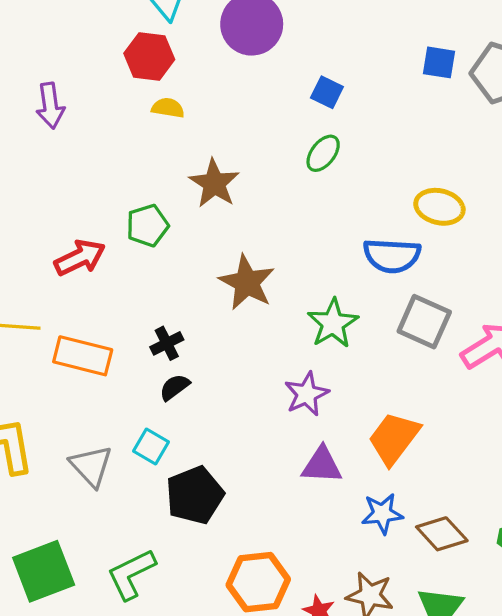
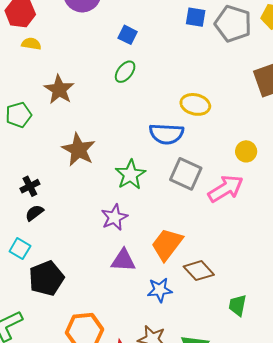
brown diamond: (442, 534) -> (199, 271), moved

